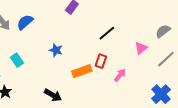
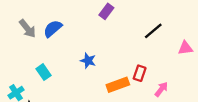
black line: (107, 33) -> (153, 31), moved
pink triangle: (141, 48) -> (185, 48), moved, turned 32

